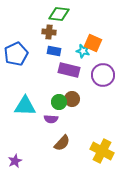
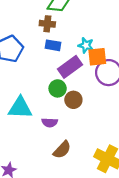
orange square: (93, 43) -> (97, 57), moved, turned -30
purple rectangle: (69, 70) -> (70, 67), turned -50
green circle: (59, 102) -> (58, 88), moved

